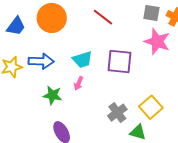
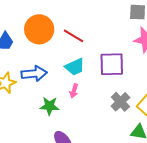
red line: (103, 17) -> (73, 36), moved
gray cross: (117, 113) -> (120, 102), moved

